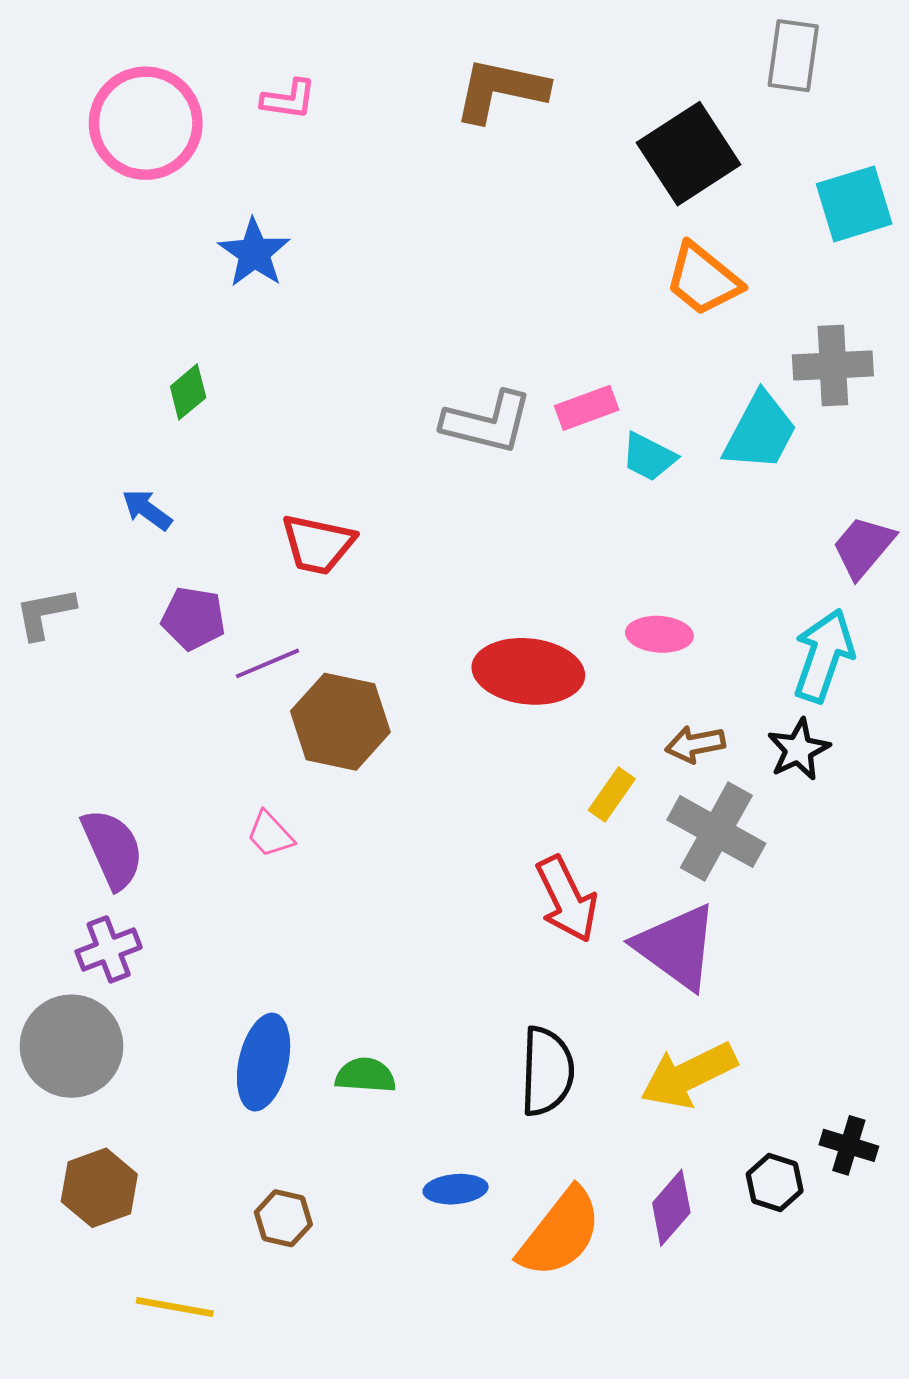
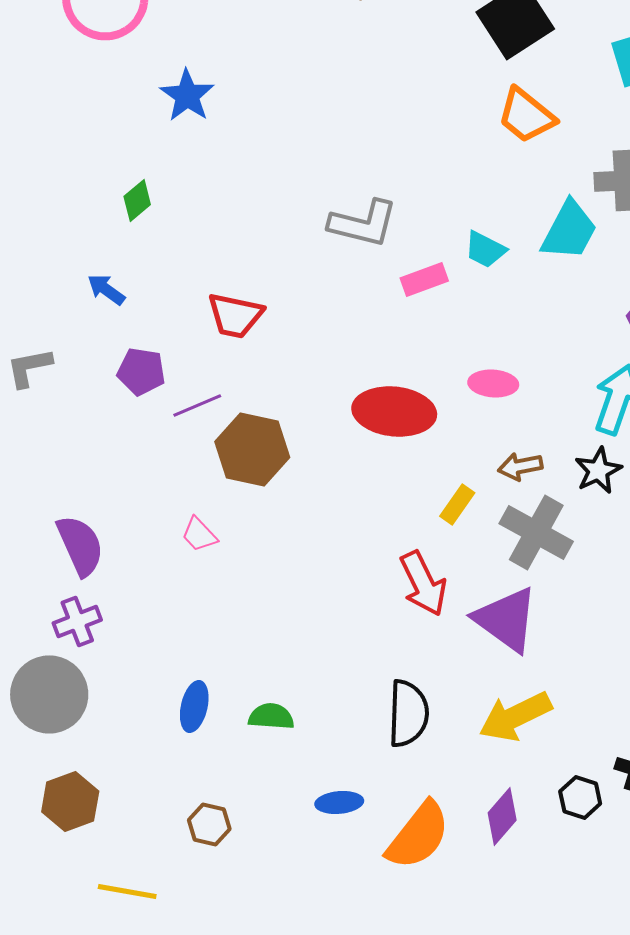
pink rectangle: (587, 408) -> (424, 279), moved
blue ellipse: (264, 1062) -> (194, 706), size x0.7

